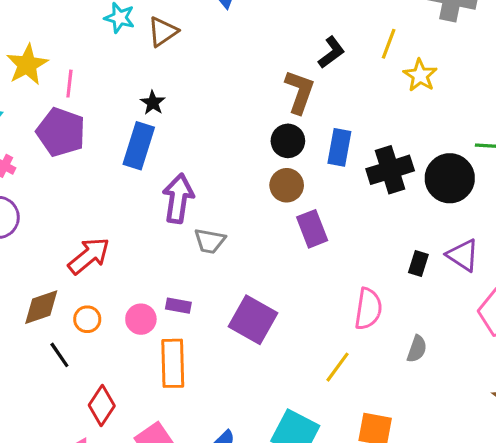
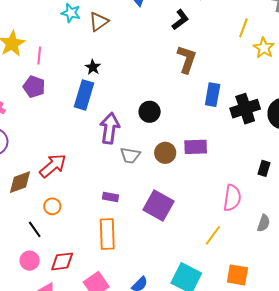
black L-shape: (331, 52) -> (180, 20), moved
purple pentagon: (61, 132) -> (34, 87), size x0.7
black circle: (288, 141) -> (150, 112), moved
brown circle: (287, 185) -> (165, 153), moved
purple rectangle: (312, 229) -> (196, 147), turned -70
brown diamond: (41, 307) -> (20, 182), moved
pink circle: (141, 319) -> (30, 261), moved
red diamond: (102, 405) -> (62, 261), turned 50

